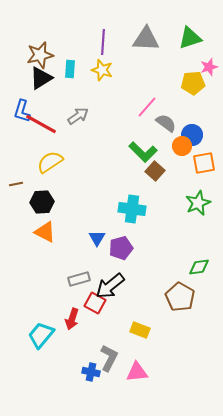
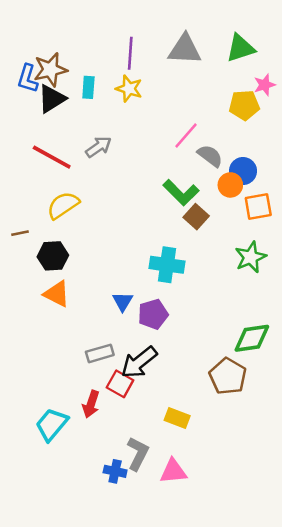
blue L-shape: (22, 111) -> (28, 79), moved
green diamond: (199, 267) -> (252, 338), size x1.4

